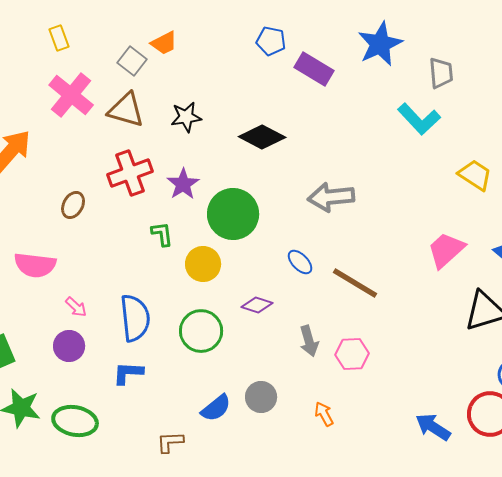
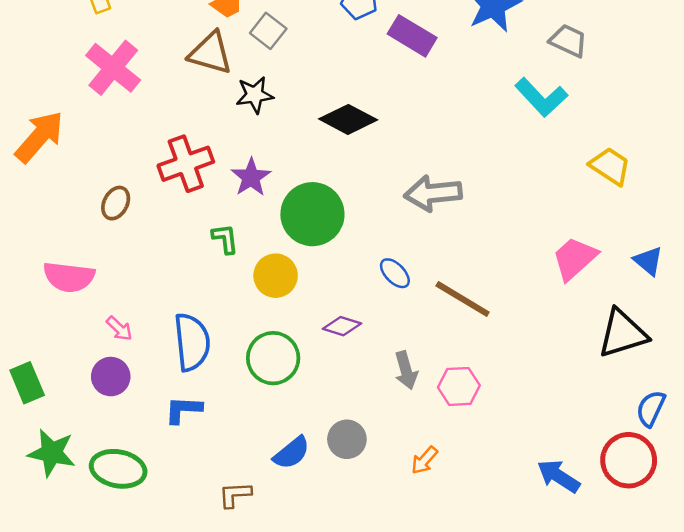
gray square: (132, 61) -> (268, 31), moved
gray trapezoid: (441, 73) -> (568, 41), turned -60
brown triangle: (126, 110) -> (210, 53), moved
orange arrow: (324, 414) -> (424, 460), turned -110

